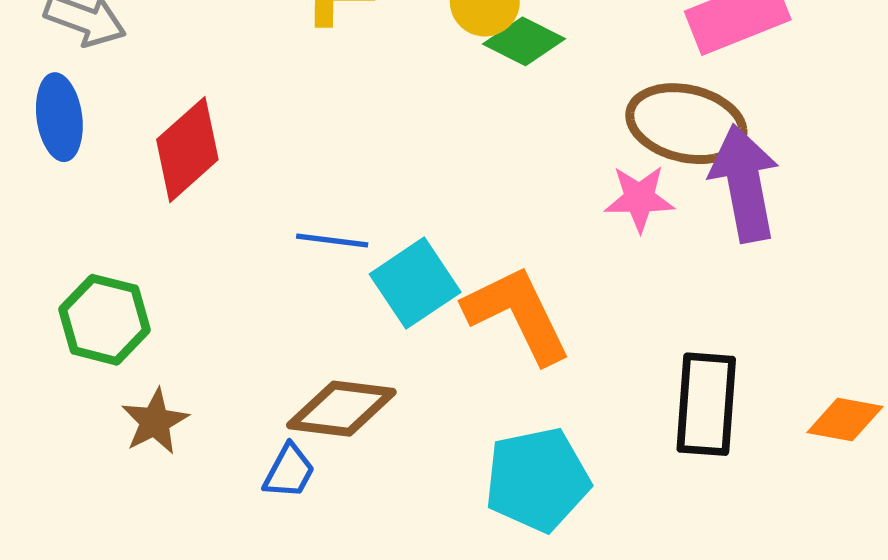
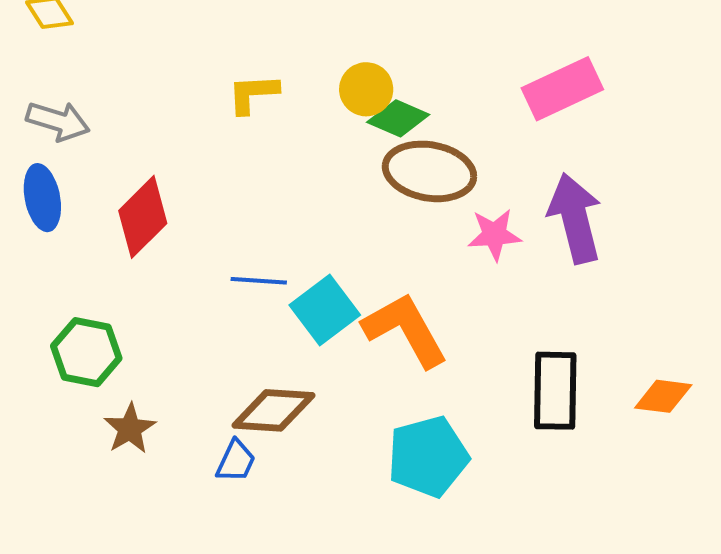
brown ellipse: (686, 124) -> (429, 171), moved

